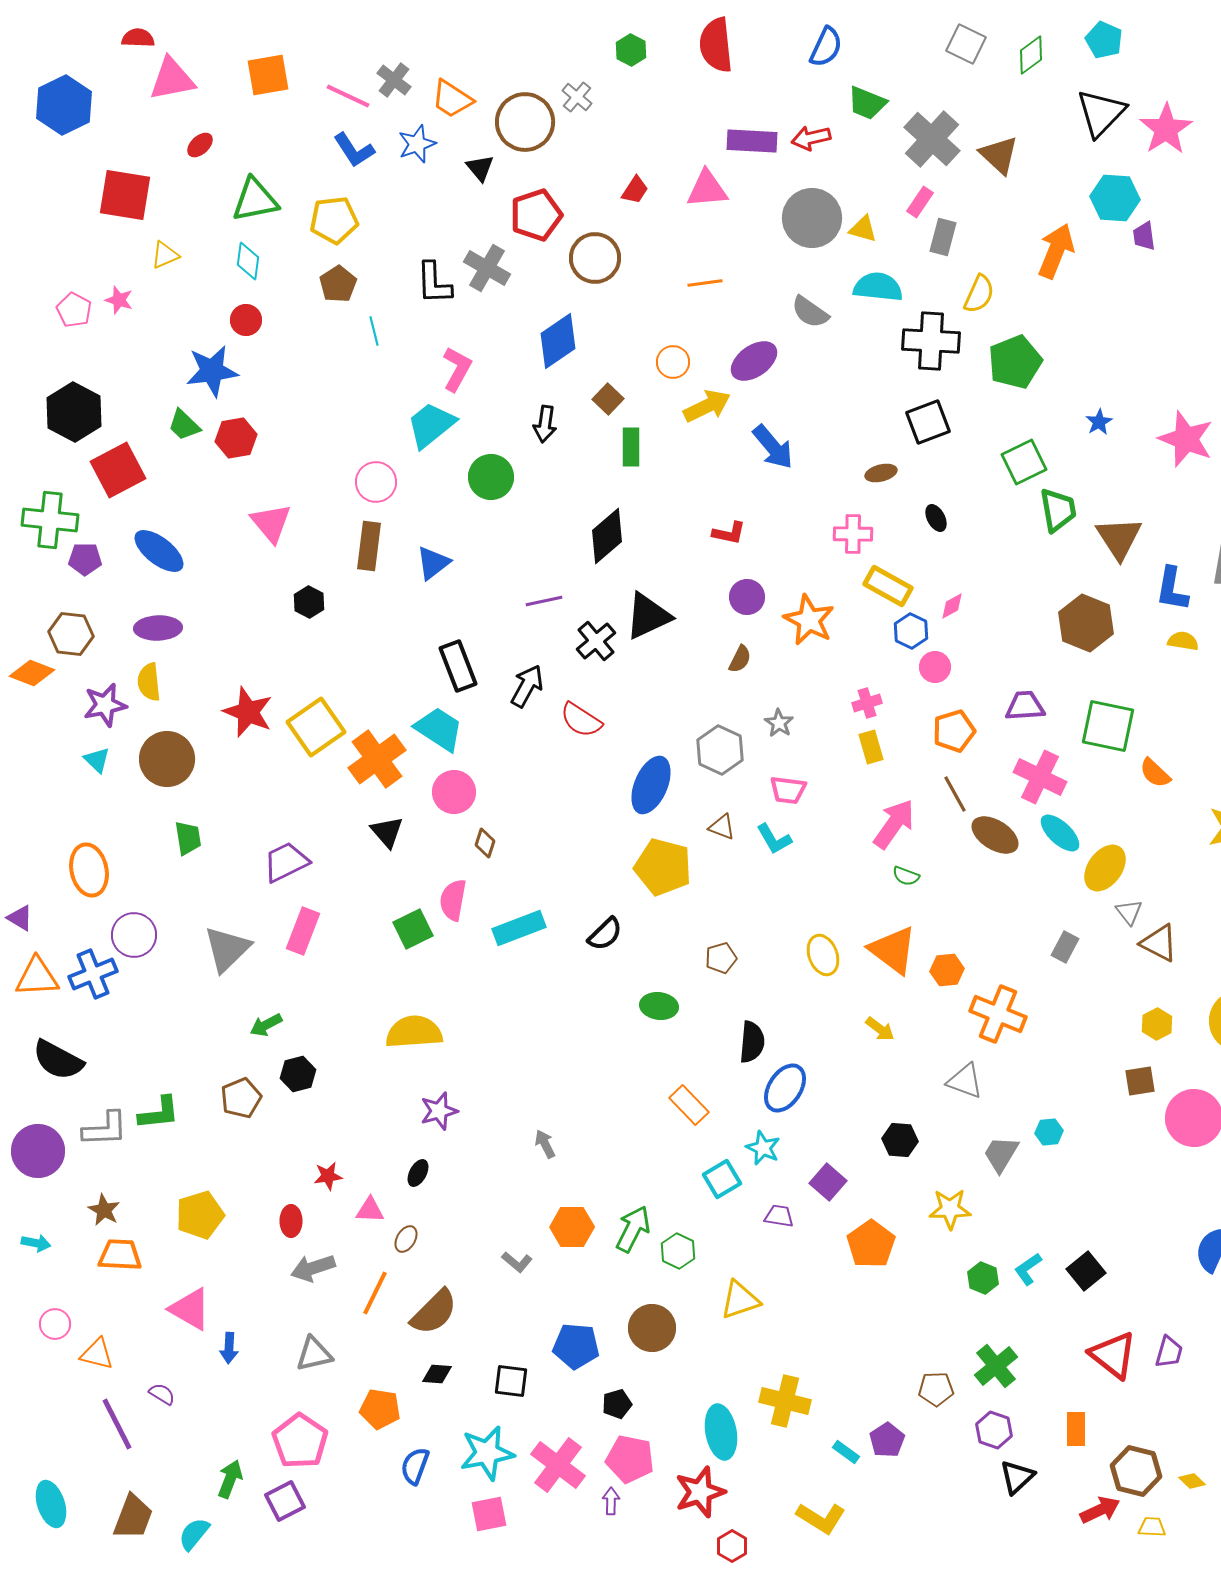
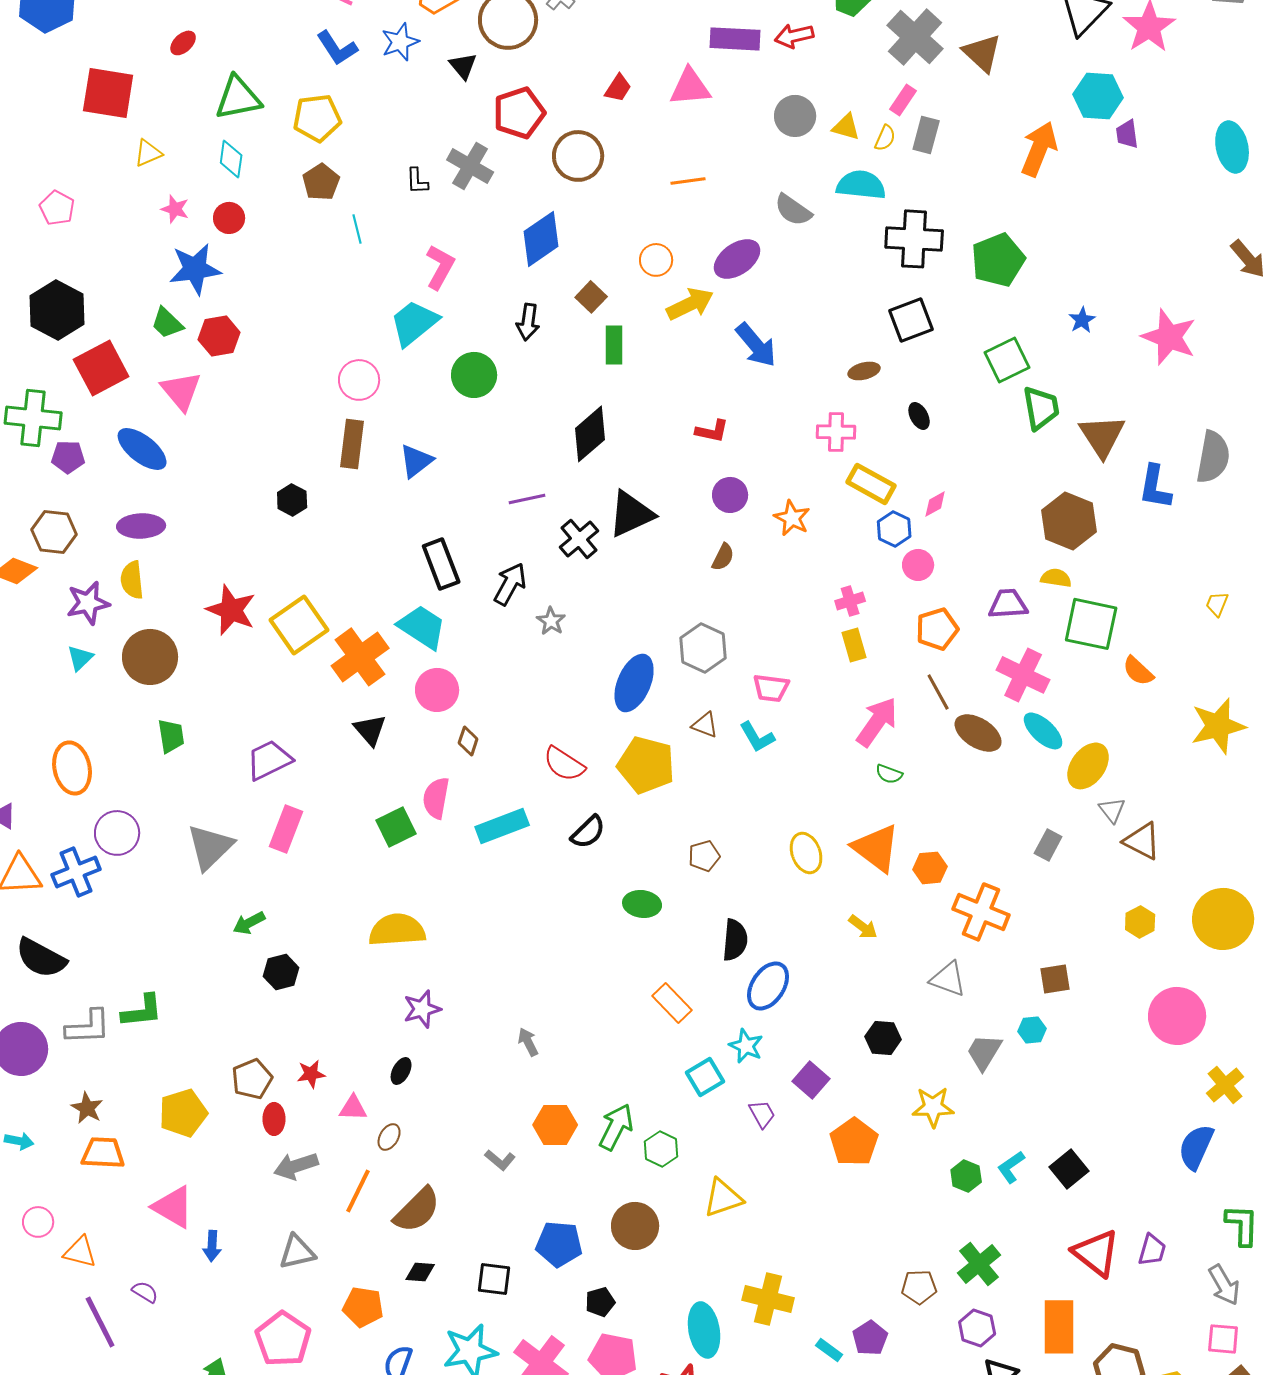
gray circle: (812, 218) -> (795, 116), size x0.7
black L-shape: (434, 283) -> (417, 181), size x0.6
yellow semicircle: (979, 294) -> (885, 138), moved, size x0.7
pink star: (119, 300) -> (175, 209), moved
pink triangle: (271, 523) -> (181, 391), moved
orange star: (809, 620) -> (792, 518), size x0.7
yellow semicircle: (1183, 641) -> (1056, 578), moved
red semicircle: (581, 720) -> (564, 764), moved
gray star: (779, 723) -> (551, 621), moved
cyan triangle: (97, 760) -> (80, 658), turned 32
brown square: (1140, 1081) -> (1055, 979), moved
brown pentagon: (241, 1098) -> (252, 1079), moved
purple trapezoid: (779, 1216) -> (762, 1114), turned 52
orange rectangle: (1076, 1429) -> (1059, 1327), size x1.6

